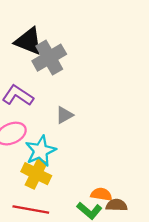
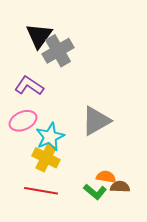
black triangle: (29, 41) -> (39, 36), turned 44
gray triangle: (64, 115) -> (96, 121), moved, size x1.8

